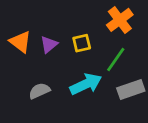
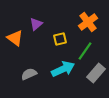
purple triangle: (49, 44) -> (36, 24), moved
gray rectangle: (131, 89) -> (96, 73), turned -30

